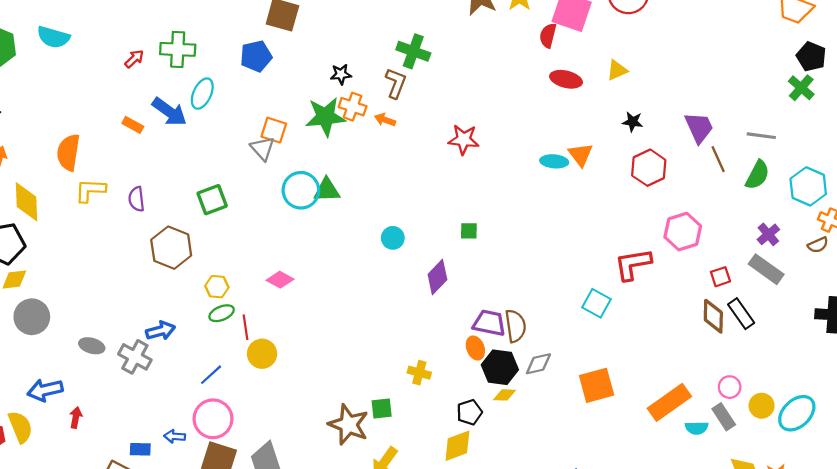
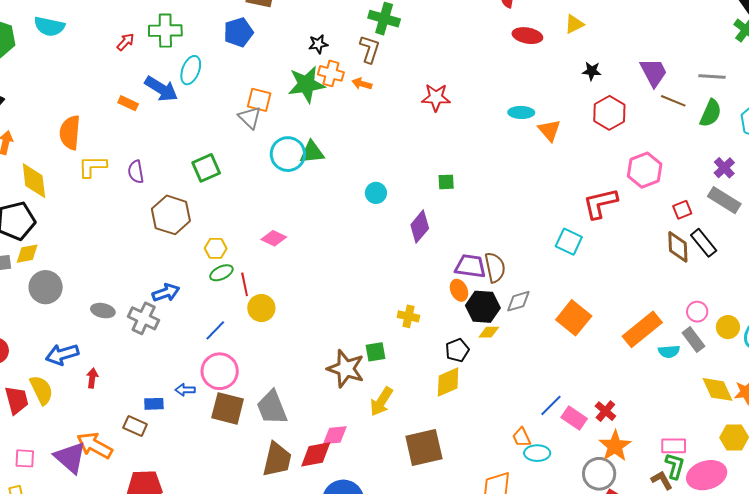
orange triangle: (581, 155) -> (549, 130), moved
brown line: (718, 159) -> (673, 101), turned -40
orange square: (597, 385) -> (574, 318), turned -32

